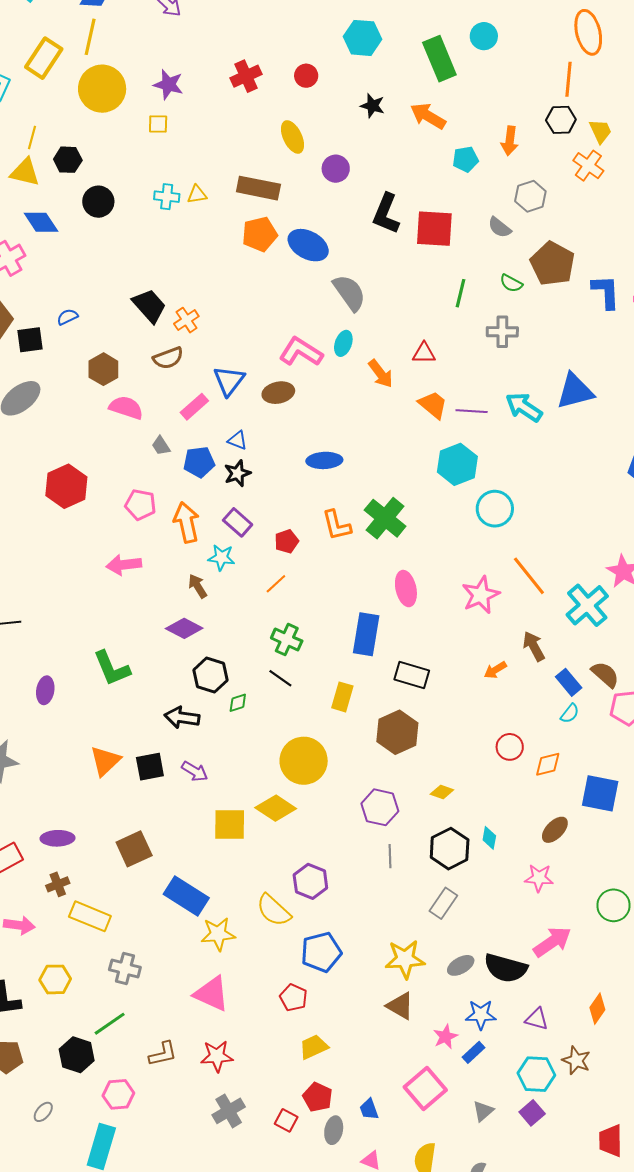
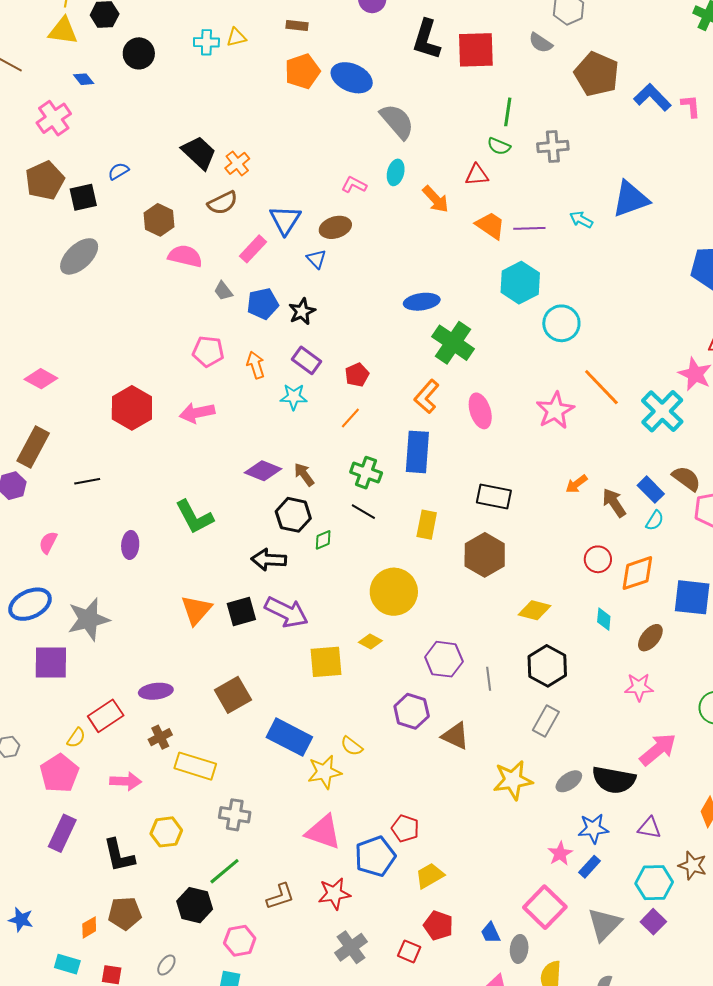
brown rectangle: (258, 188) -> (297, 25), size x0.5
blue diamond: (41, 222) -> (84, 79), size x0.6
green semicircle: (511, 283) -> (499, 146), moved
blue L-shape: (606, 292) -> (652, 97), turned -36
pink L-shape: (301, 352) -> (354, 185), size x0.6
cyan arrow: (524, 407) -> (581, 220), size x0.6
blue triangle: (237, 440) -> (316, 259), moved, turned 30
blue ellipse: (324, 460) -> (422, 302), moved
red hexagon: (66, 486) -> (132, 408), moved
orange arrow: (186, 522) -> (256, 365), size x0.7
orange L-shape: (337, 525) -> (427, 397), moved, turned 60
brown arrow: (198, 586) -> (304, 474), moved
blue rectangle: (366, 634) -> (417, 452), moved
brown arrow: (534, 646) -> (614, 503), moved
orange diamond: (548, 764) -> (637, 573), size x1.4
purple arrow: (195, 771) -> (286, 612), size x1.6
yellow diamond: (442, 792) -> (534, 610), size x1.4
purple hexagon: (380, 807) -> (444, 659), moved
yellow diamond: (276, 808) -> (370, 641), size x0.6
cyan diamond: (489, 838) -> (604, 619), moved
yellow semicircle: (274, 910) -> (352, 746), moved, size x0.6
blue pentagon: (321, 952) -> (375, 856), moved
brown triangle: (400, 1006) -> (455, 736), moved
gray triangle: (483, 1111) -> (604, 924), size x1.6
gray ellipse: (334, 1130) -> (519, 949), moved

